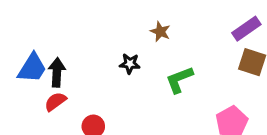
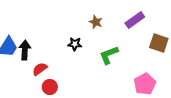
purple rectangle: (246, 29) -> (135, 20), moved
red semicircle: (55, 102) -> (40, 69), moved

